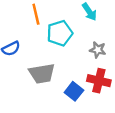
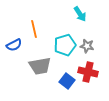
orange line: (36, 14) -> (34, 29), moved
cyan pentagon: (60, 33) -> (65, 45), moved

